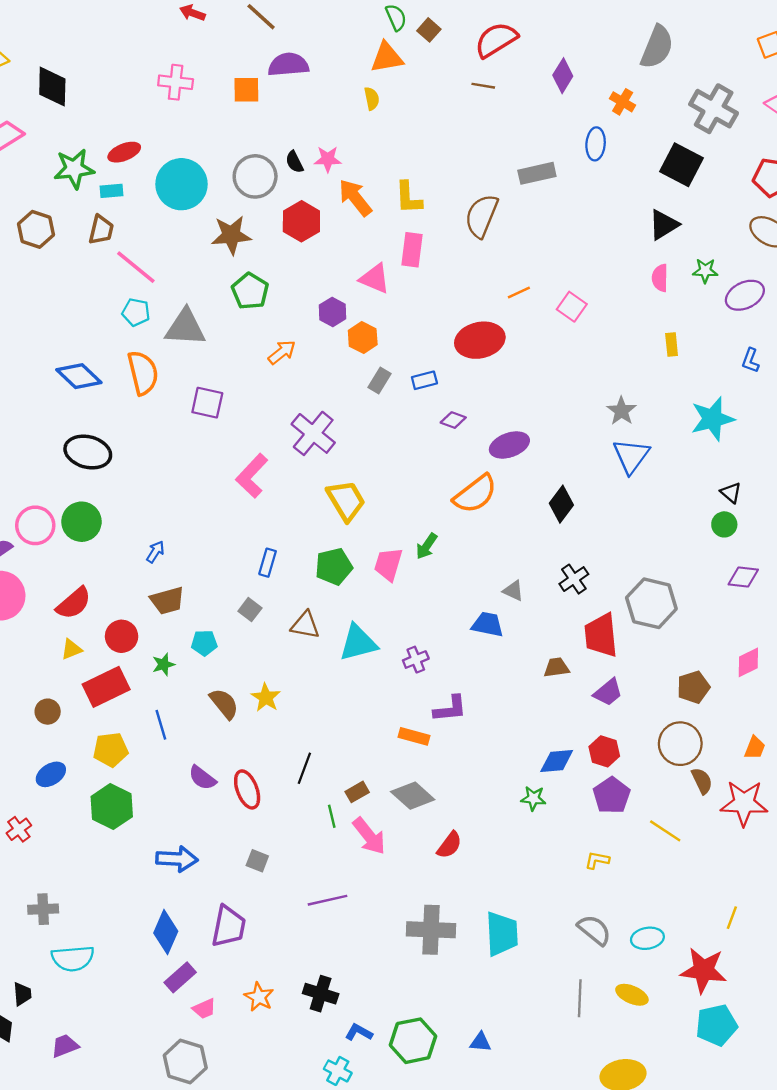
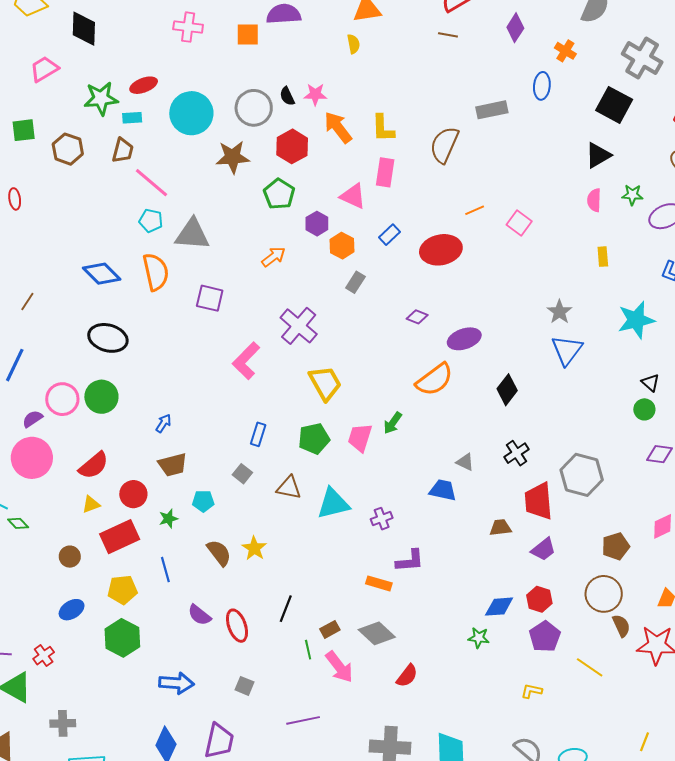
green pentagon: (250, 291) -> (279, 194), moved
blue rectangle: (424, 380) -> (390, 235), moved, turned -30

